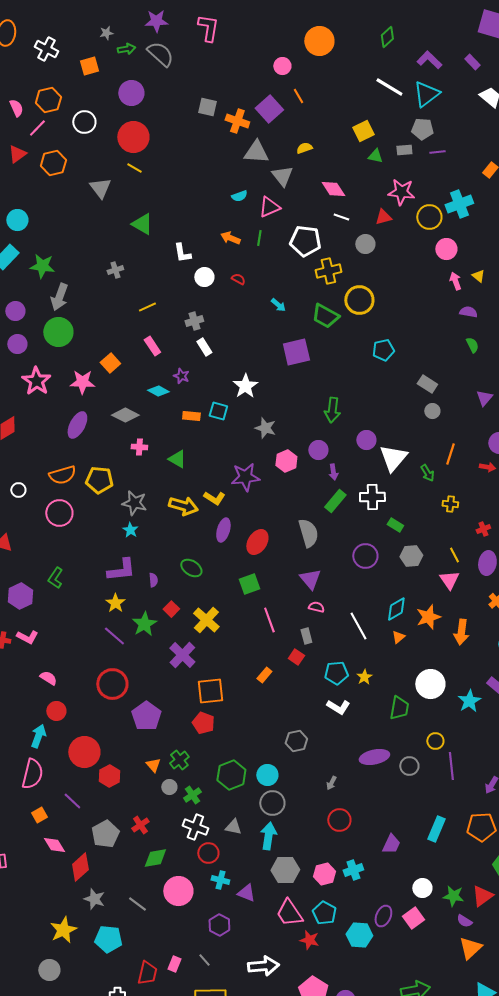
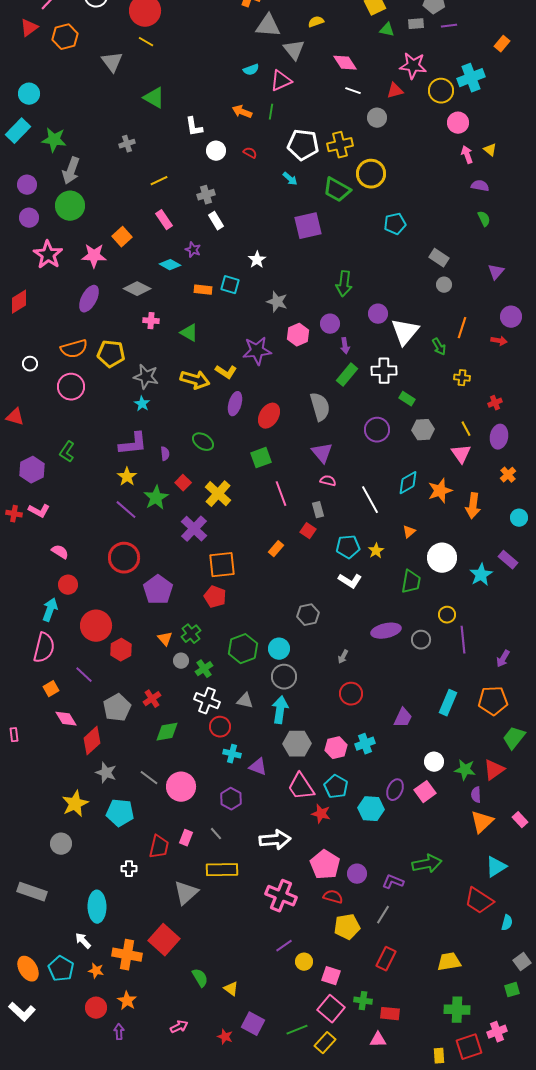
white pentagon: (305, 241) -> (303, 145), moved
white star: (245, 386) -> (257, 260), size x0.7
orange triangle: (398, 637) -> (409, 532), moved
pink circle: (178, 891) -> (181, 787), moved
purple semicircle: (464, 921) -> (476, 795), turned 56

